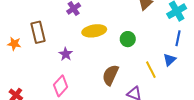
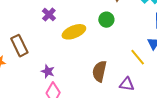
green circle: (128, 39) -> (106, 20), moved
purple star: (66, 54) -> (48, 71), moved

